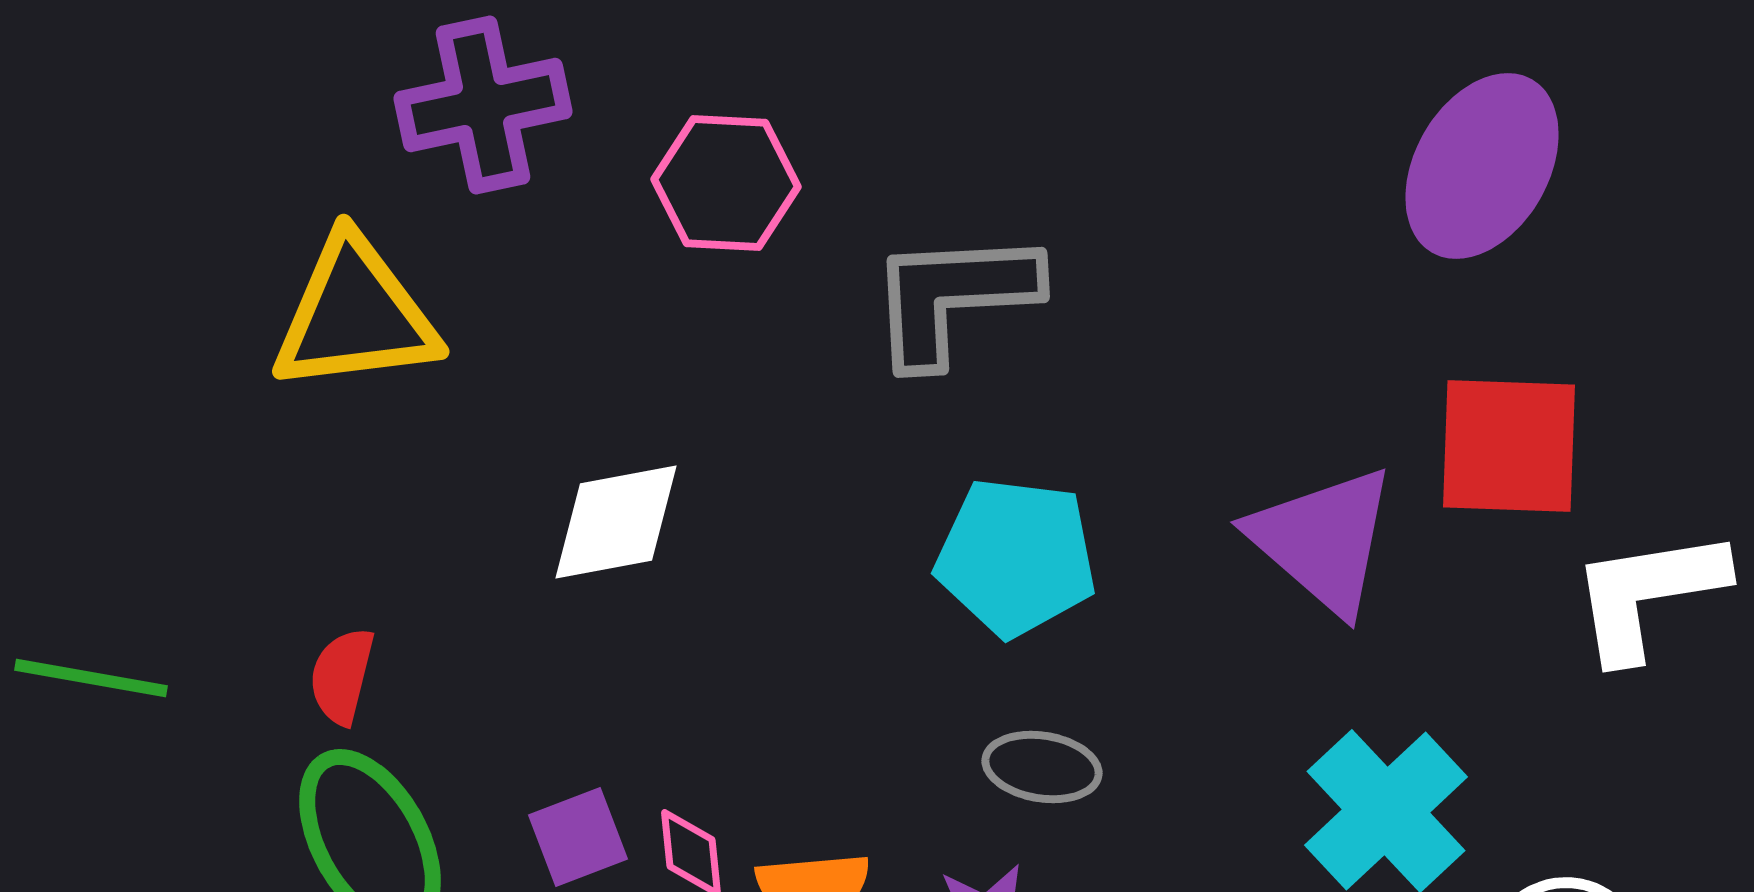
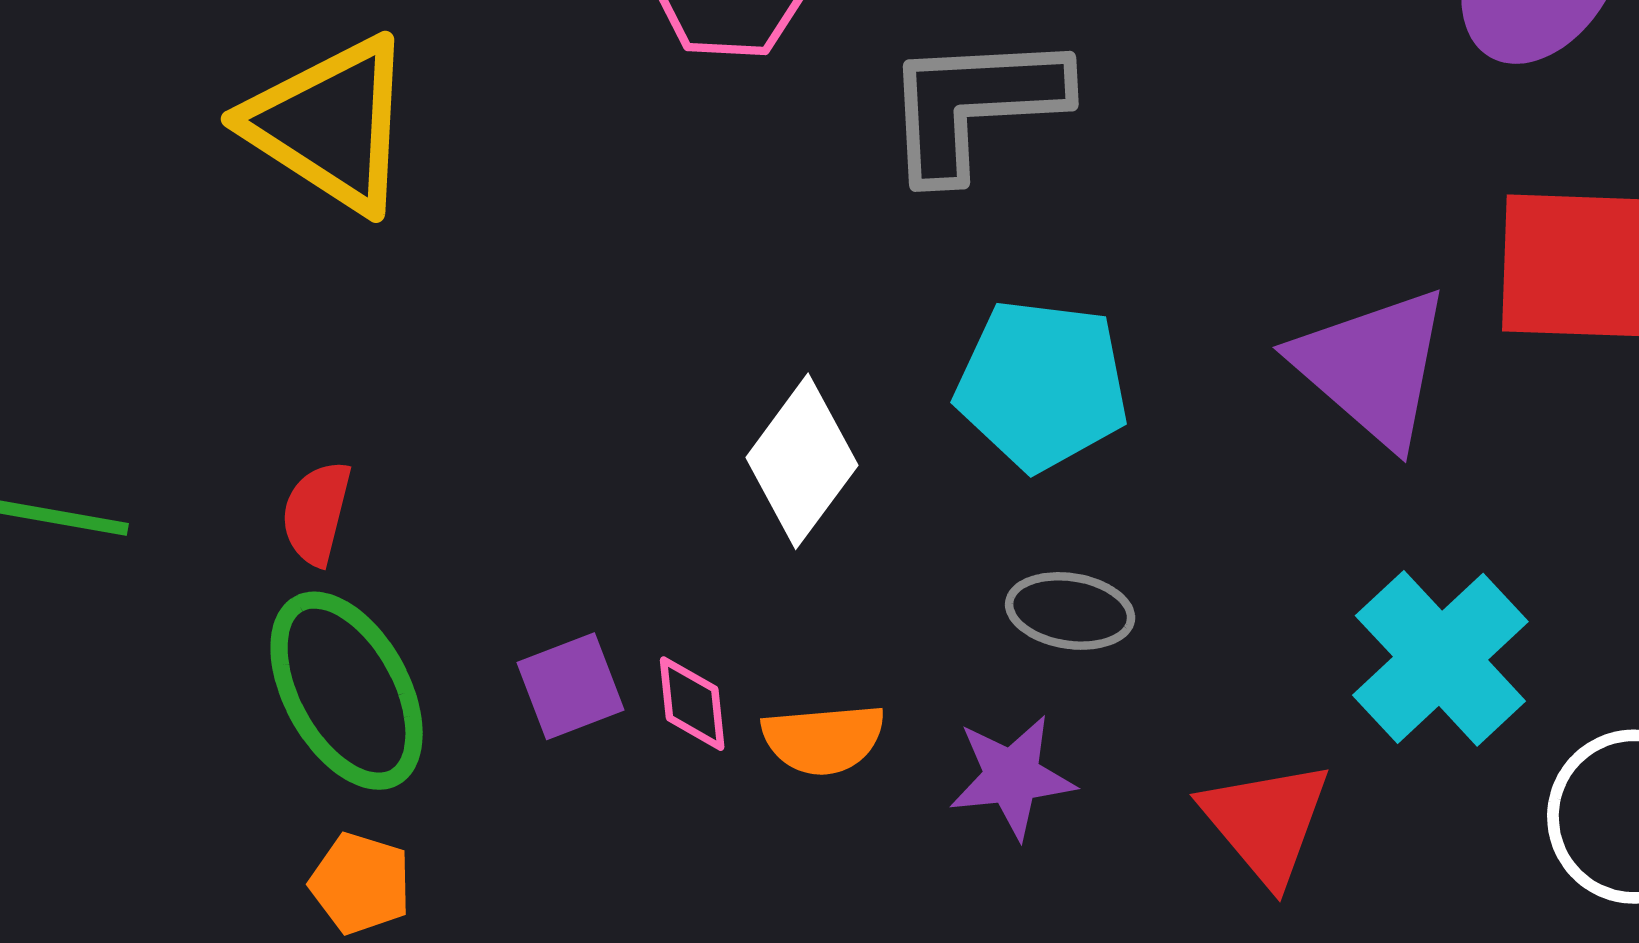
yellow triangle: (355, 315) -> (330, 124), turned 40
white diamond: (616, 522) -> (802, 461), moved, turned -43

